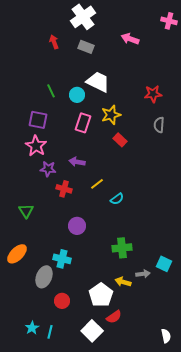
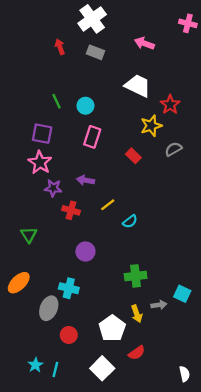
white trapezoid: (98, 82) -> (138, 86), moved
red star: (153, 94) -> (170, 105), turned -30
yellow star: (111, 115) -> (151, 126), moved
gray semicircle: (159, 125) -> (173, 149), moved, turned 56
yellow arrow: (123, 282) -> (137, 314), turned -126
red semicircle: (114, 317) -> (137, 353), moved

